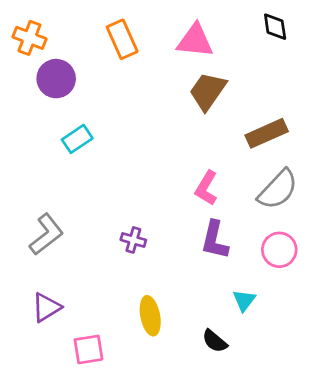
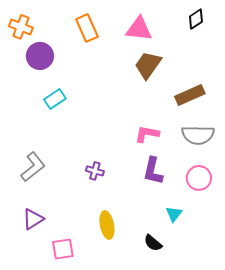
black diamond: (275, 27) -> (196, 19), turned 65
pink L-shape: (206, 188) -> (147, 134), turned 70
gray semicircle: (278, 189) -> (198, 135), turned 48

